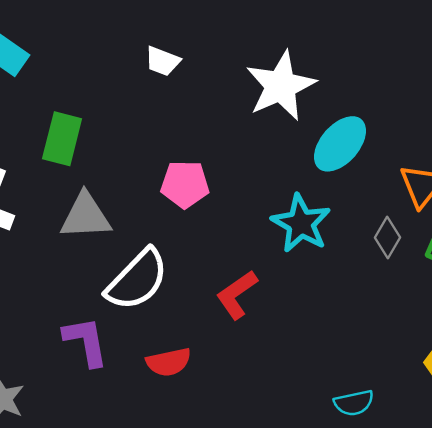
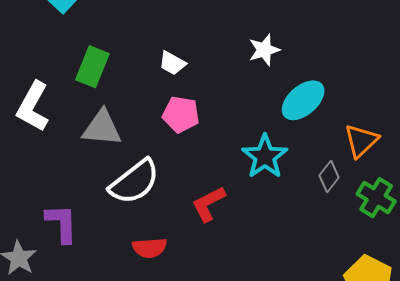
white trapezoid: (163, 61) -> (172, 63), moved
white star: (281, 86) -> (264, 50), size x0.6
purple L-shape: (86, 341) -> (62, 223), moved

